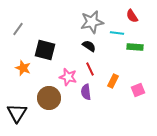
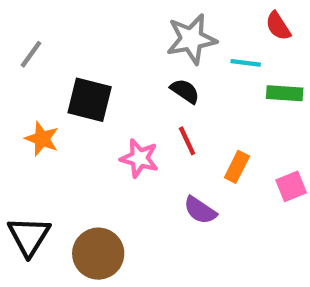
purple semicircle: (86, 92) -> (200, 210), moved, turned -49
brown circle: (49, 98) -> (98, 254), moved

